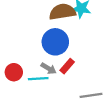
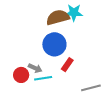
gray arrow: (49, 68) -> (35, 68), moved

